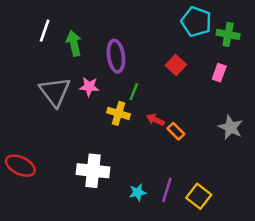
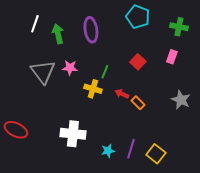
cyan pentagon: (196, 22) -> (138, 17), moved
purple ellipse: (116, 56) -> (91, 30), moved
red square: (176, 65) -> (138, 62), moved

